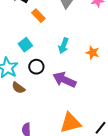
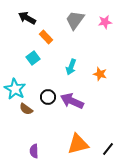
cyan square: (25, 45) -> (33, 58), moved
black circle: (36, 67) -> (48, 97), moved

